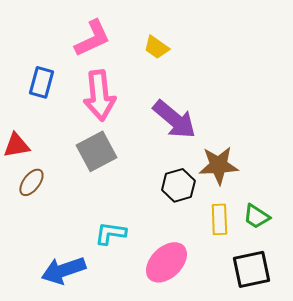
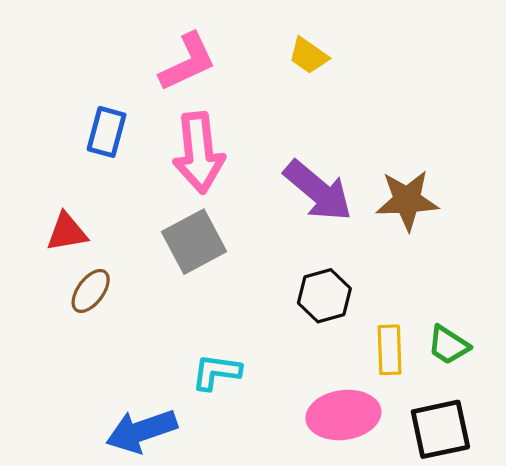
yellow trapezoid: (156, 47) -> (308, 56), moved
brown star: (218, 165) -> (407, 200), moved
pink ellipse: (166, 262) -> (343, 415), moved, turned 36

